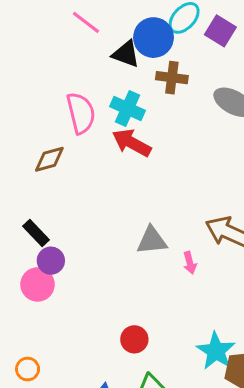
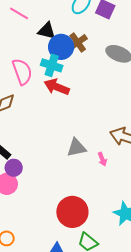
blue circle: (153, 38) -> (61, 47), moved
brown cross: (172, 78) -> (78, 42), turned -36
red circle: (134, 339) -> (72, 212), size x1.8

